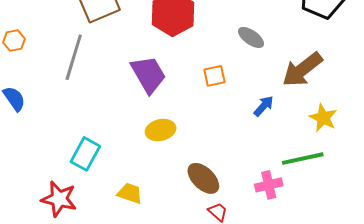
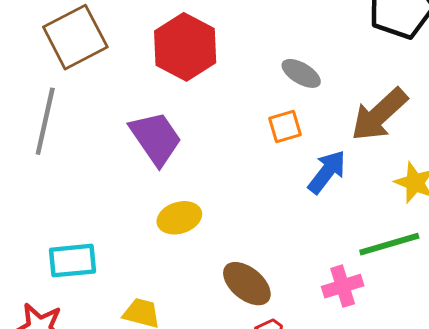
orange square: (214, 76) -> (285, 127), moved
blue arrow: (264, 106) -> (327, 172), size x1.4
cyan rectangle: (85, 154) -> (73, 261), turned 60

